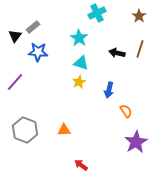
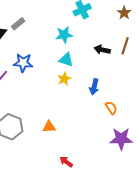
cyan star: (79, 38) -> (64, 35), turned 30
blue star: (38, 52) -> (23, 63), moved
purple star: (136, 142) -> (121, 139), turned 30

